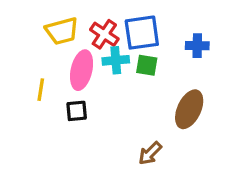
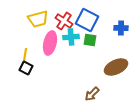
blue square: (142, 33) -> (87, 20), turned 35
brown ellipse: (189, 109) -> (116, 67), turned 40
black square: (77, 111) -> (26, 68), moved, turned 32

